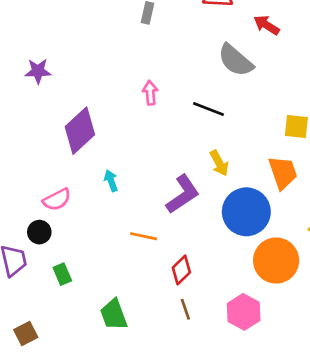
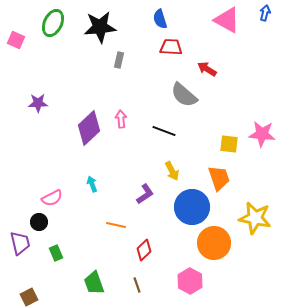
purple diamond: (80, 131) -> (89, 128), moved
purple L-shape: (183, 194) -> (145, 194), size x0.7
brown line: (185, 309) -> (137, 285), moved

